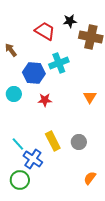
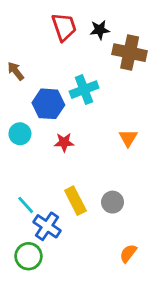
red trapezoid: (45, 31) -> (64, 27), moved, turned 40

